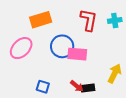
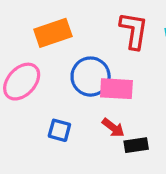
red arrow: (77, 86) -> (113, 128), moved
blue square: (43, 87) -> (59, 130), moved

